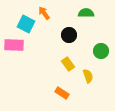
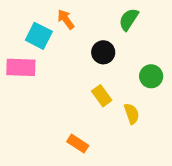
green semicircle: (86, 13) -> (129, 19), turned -56
orange rectangle: (62, 93) -> (78, 144), moved

